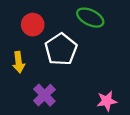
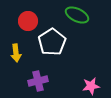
purple cross: (44, 95) -> (38, 81), turned 30

